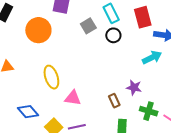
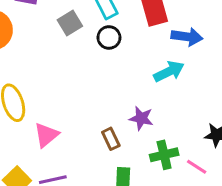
pink triangle: (73, 98) -> (46, 135), turned -48
green cross: (149, 111) -> (164, 155), turned -30

